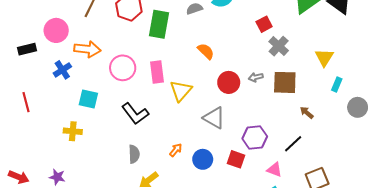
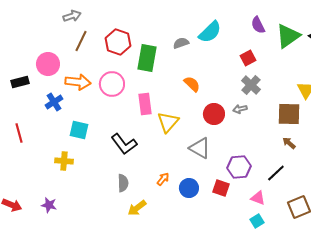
gray cross: (279, 46) -> (251, 85), moved
pink circle: (123, 68) -> (112, 84), moved
brown square: (285, 82) -> (289, 114), moved

